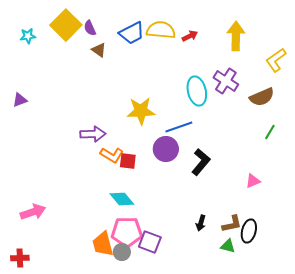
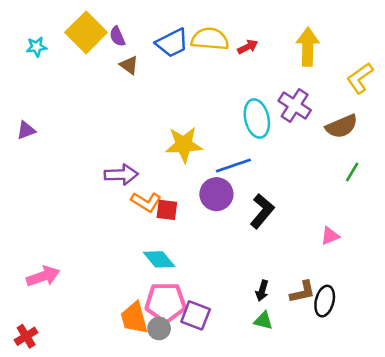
green triangle: (228, 246) -> (263, 321), moved
red cross: (20, 258) -> (26, 336), turned -30

